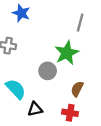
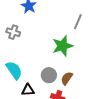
gray circle: (48, 71) -> (49, 75), moved

